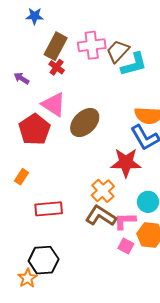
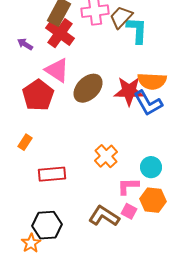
cyan L-shape: (134, 64) -> (137, 30), turned -72
red cross: (57, 67) -> (60, 33), size x1.8
red star: (126, 163) -> (129, 91), moved
brown L-shape: (101, 216) -> (104, 216), moved

